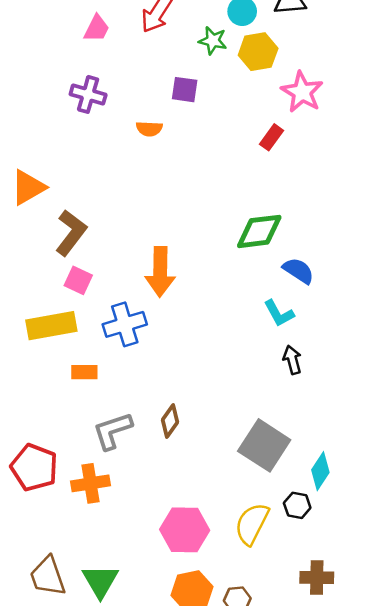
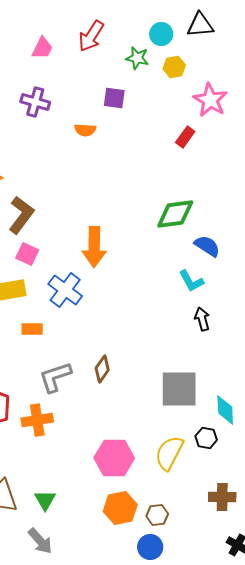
yellow hexagon: (258, 52) -> (174, 67), size x0.7
blue cross: (125, 324) -> (65, 290), turned -36
gray square: (264, 445) -> (179, 389), turned -33
cyan diamond: (320, 471) -> (225, 410), turned -36
green triangle: (100, 581) -> (45, 500), size x0.7

